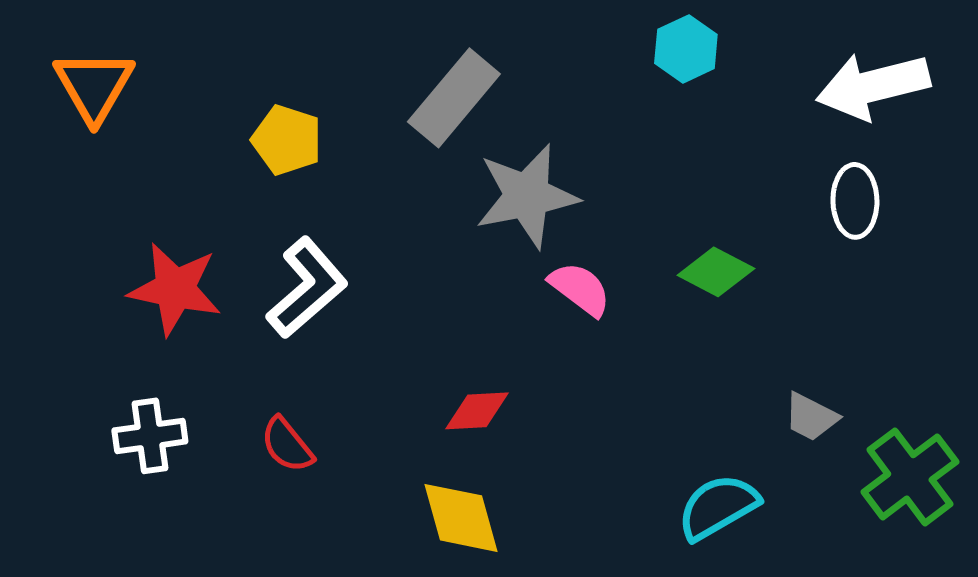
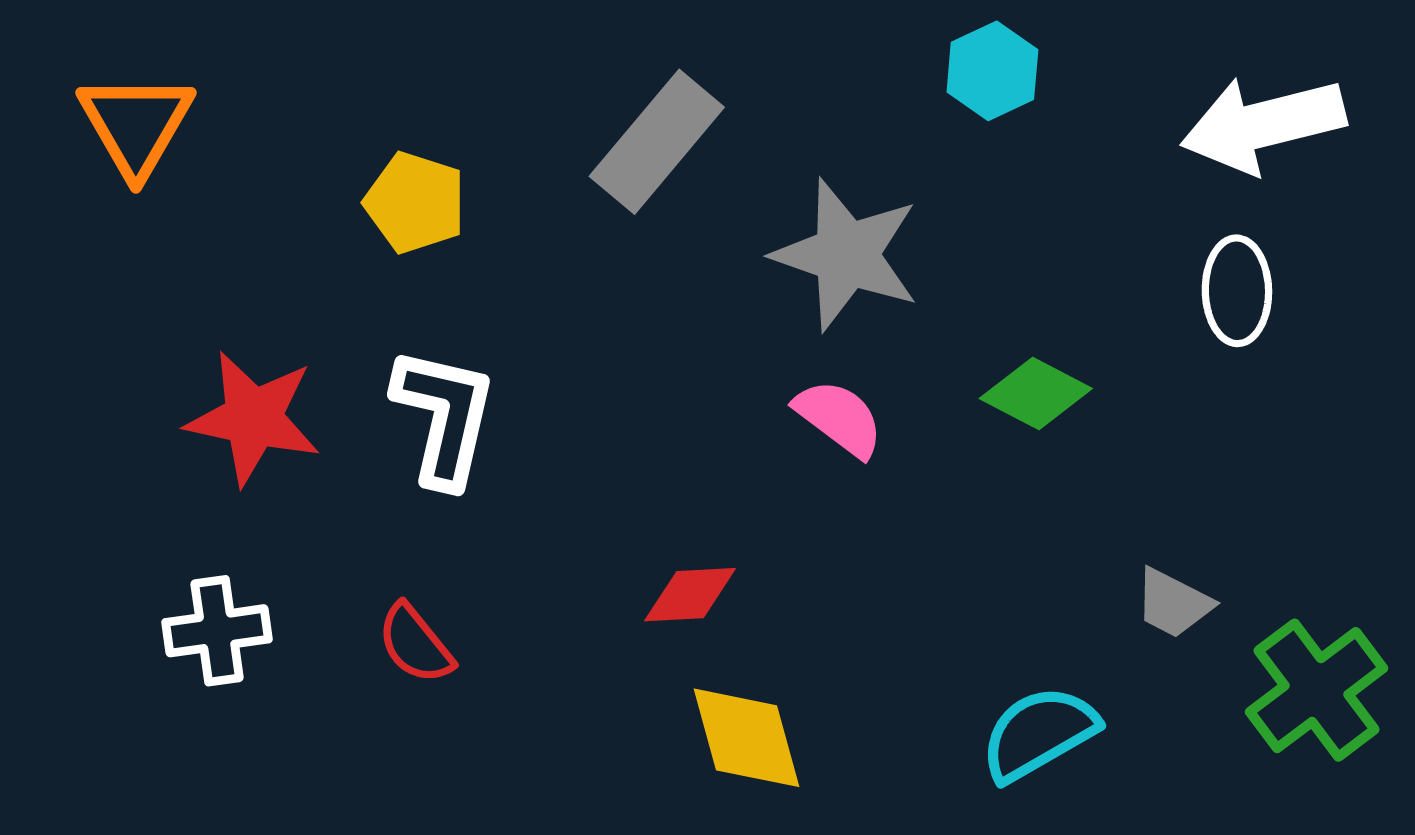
gray star: (527, 196) -> (846, 255), moved, turned 30
white L-shape: (307, 288) -> (444, 417), turned -36
yellow diamond: (461, 518) -> (747, 738), moved

